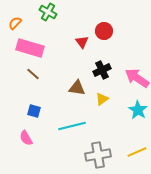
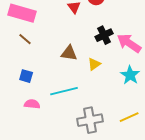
black cross: (102, 70) -> (104, 35), moved
pink semicircle: (26, 138) -> (32, 104), moved, turned 126

